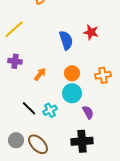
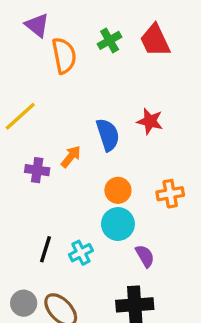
purple cross: (15, 61) -> (37, 170), moved
orange arrow: (40, 74) -> (71, 157), moved
black line: (29, 108) -> (46, 249), turned 63

